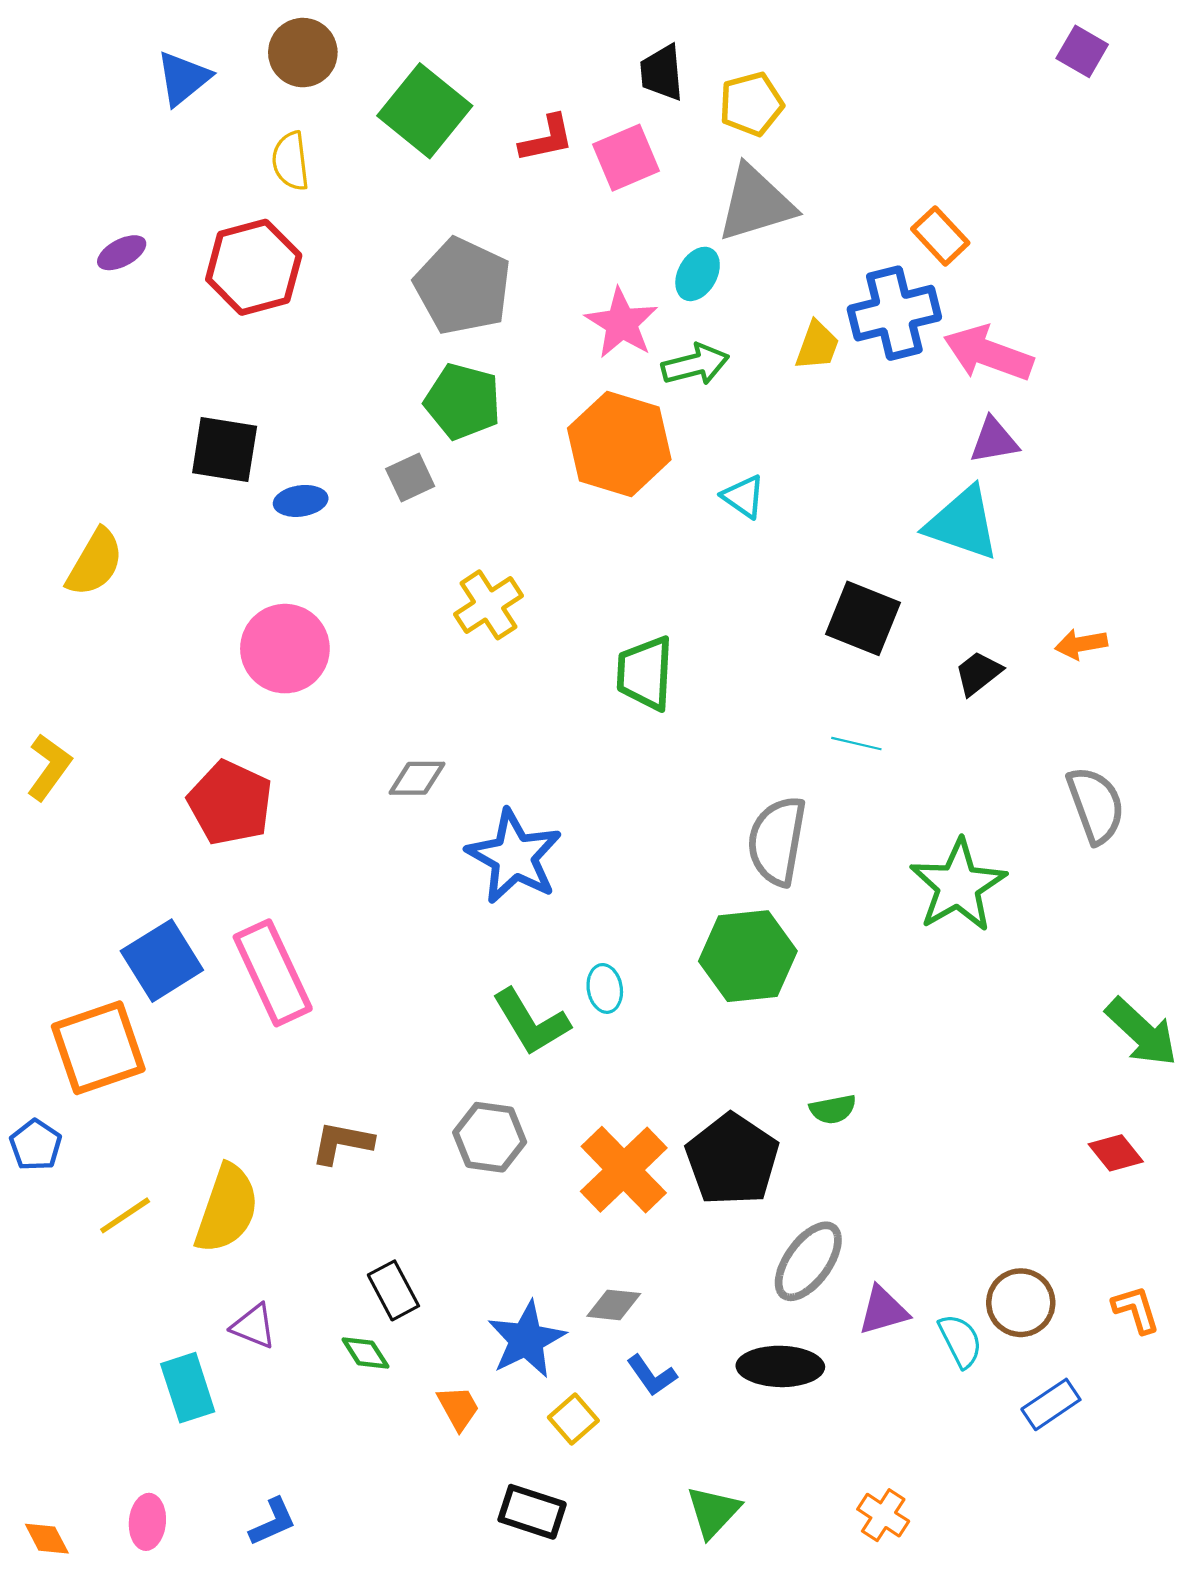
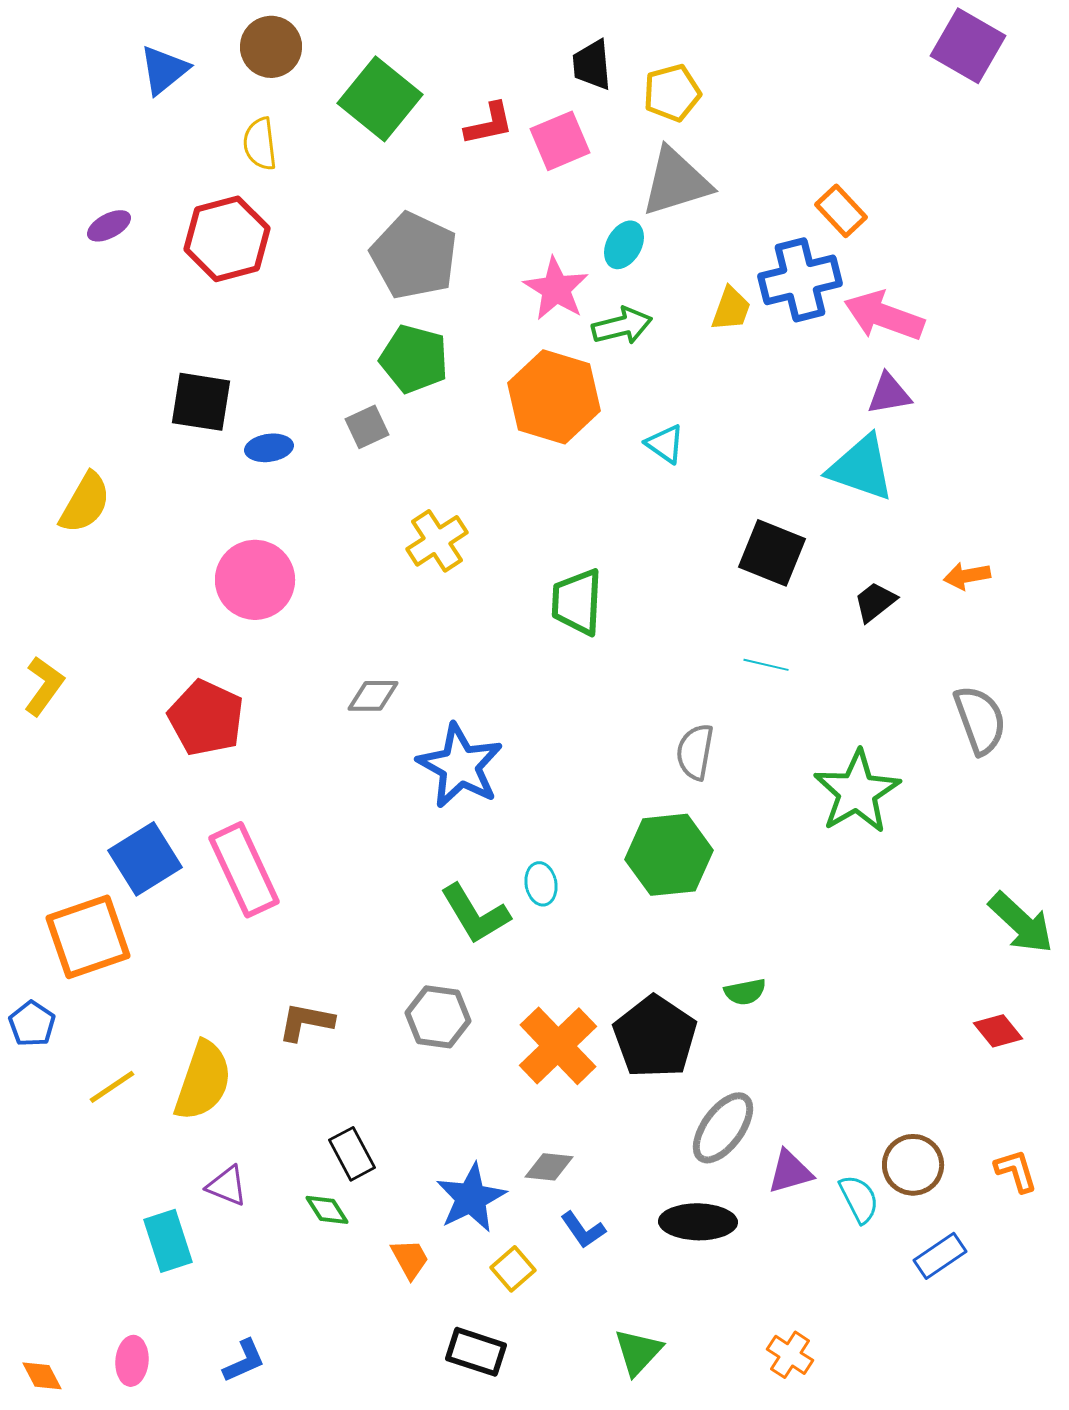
purple square: (1082, 51) -> (968, 46), size x1.6
gray semicircle: (777, 841) -> (695, 752), size x0.7

